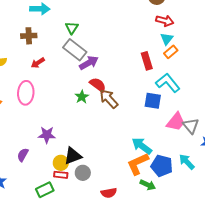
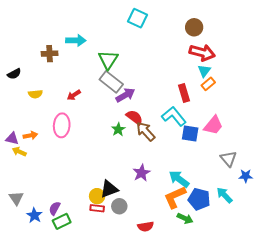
red arrow: (165, 21) -> (202, 53), size x1.4
green triangle: (72, 28) -> (108, 60), size x1.5
brown cross: (29, 36) -> (50, 54), moved
cyan L-shape: (168, 83) -> (174, 116), moved
pink trapezoid: (176, 122) -> (213, 125), moved
purple star: (47, 135) -> (142, 173), moved, turned -30
purple semicircle: (23, 155) -> (55, 208), moved
green rectangle: (45, 190) -> (62, 221), moved

